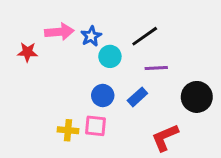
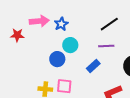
black line: (145, 36) -> (109, 24), moved
cyan circle: (110, 56) -> (70, 45), moved
blue circle: (103, 95) -> (57, 59), moved

